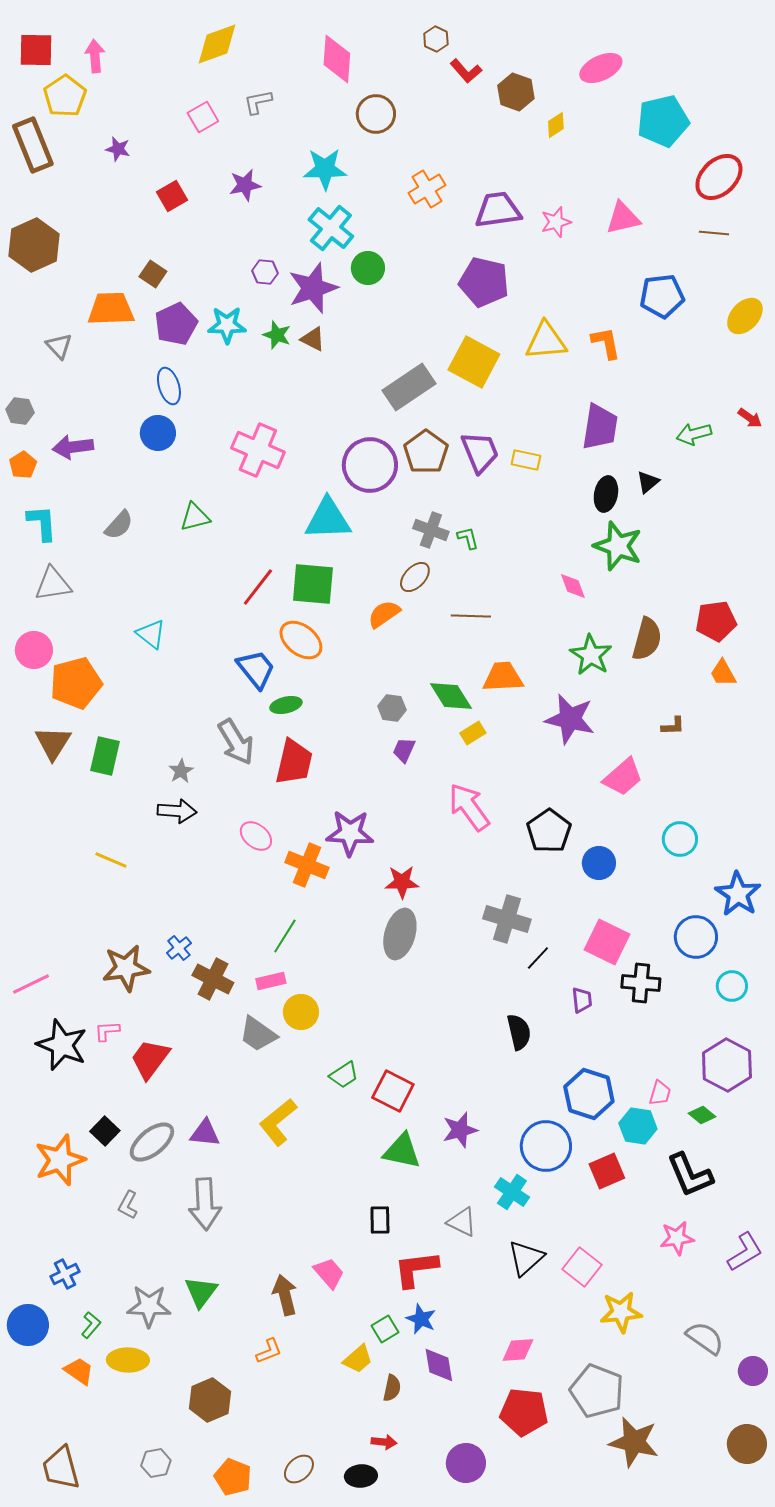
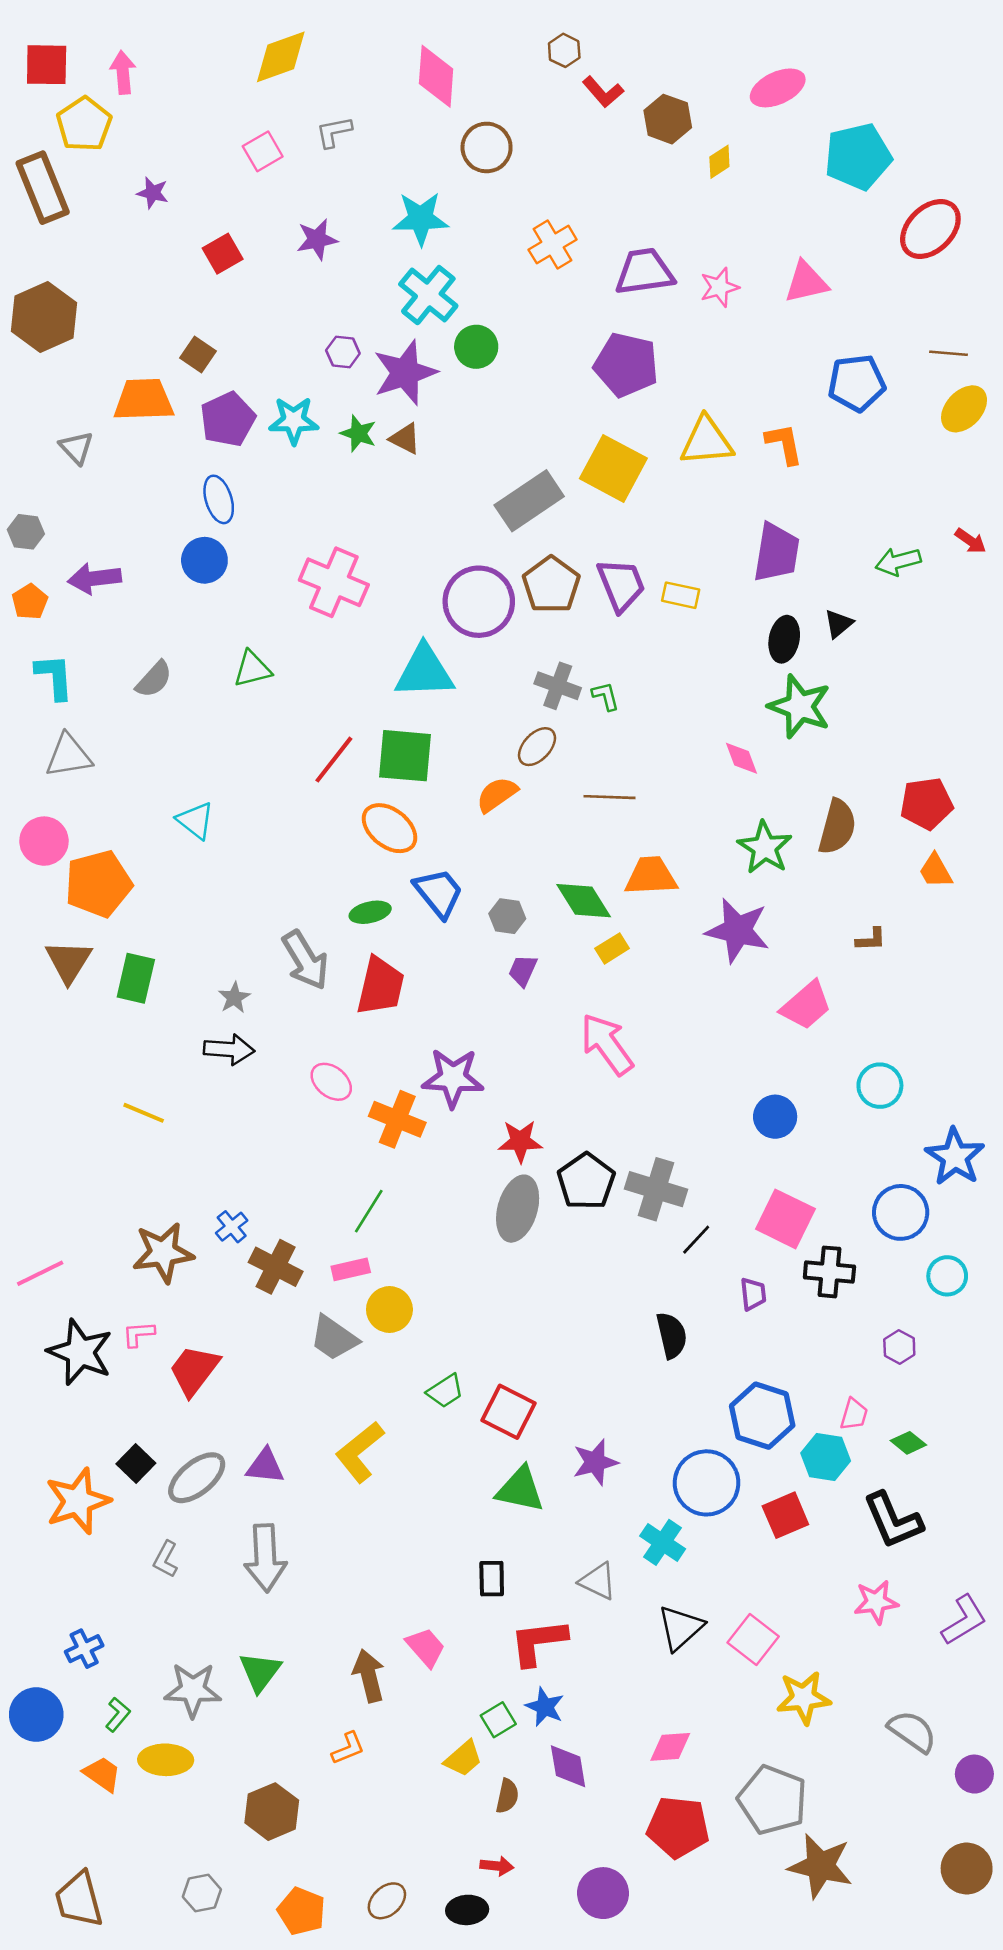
brown line: (714, 233) -> (948, 353), moved
blue trapezoid: (256, 669) -> (439, 893), moved
black pentagon: (549, 831) -> (586, 1181), moved
purple hexagon: (727, 1065) -> (899, 1347), moved, size x0.5

